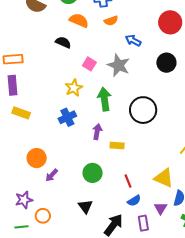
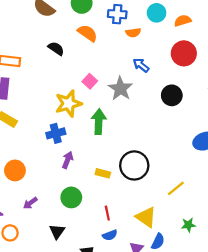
orange semicircle: (111, 21) -> (133, 33), moved
black semicircle: (63, 42) -> (56, 49), moved
yellow star: (74, 88) -> (68, 104), size x1.4
black circle: (143, 110) -> (134, 165), moved
purple arrow: (97, 132) -> (68, 160), moved
purple arrow: (52, 175) -> (30, 203), moved

